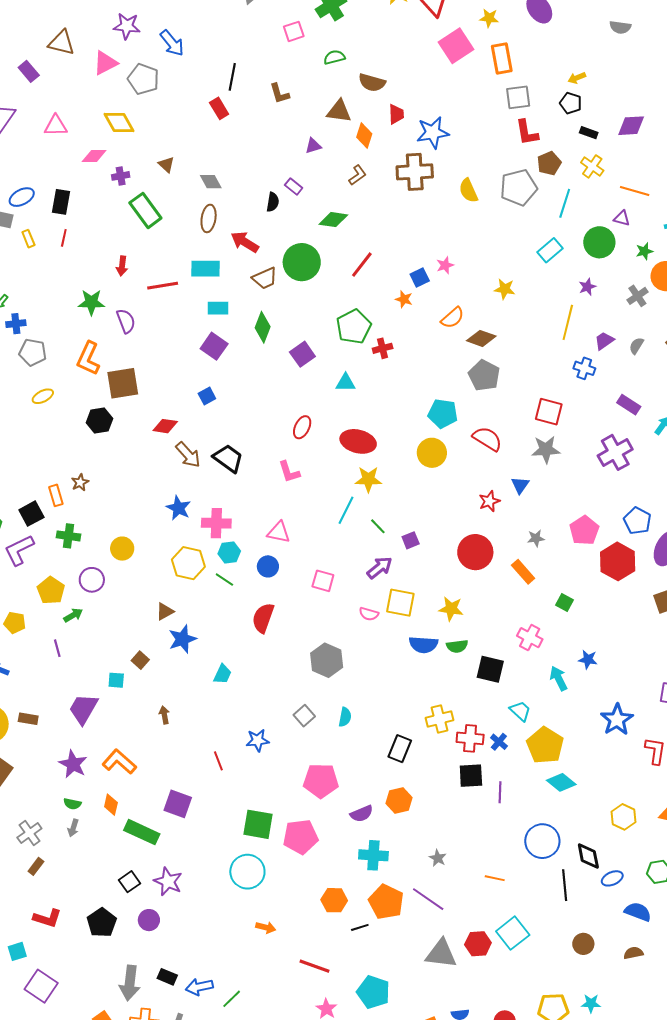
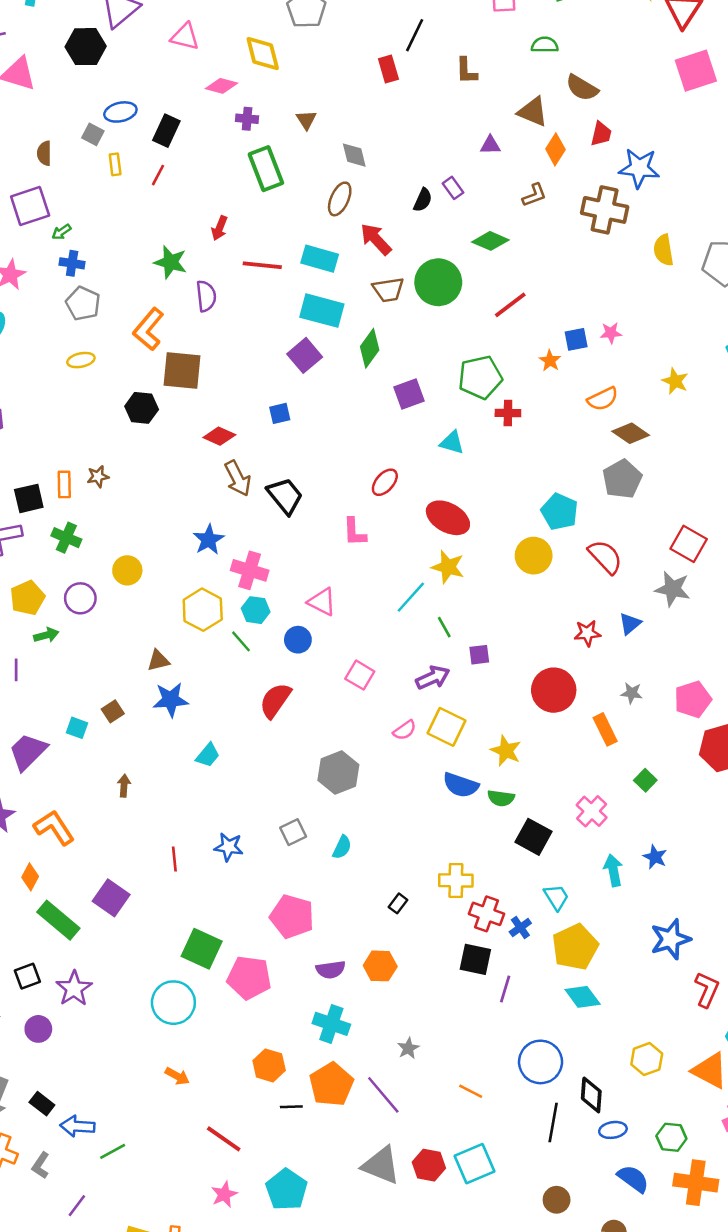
cyan rectangle: (218, 308) -> (322, 311), size x1.6
pink semicircle: (369, 614) -> (405, 730), turned -66
black rectangle: (400, 749) -> (398, 903), size x0.6

